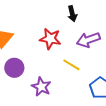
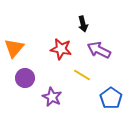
purple arrow: (88, 40) -> (99, 50), turned 45

